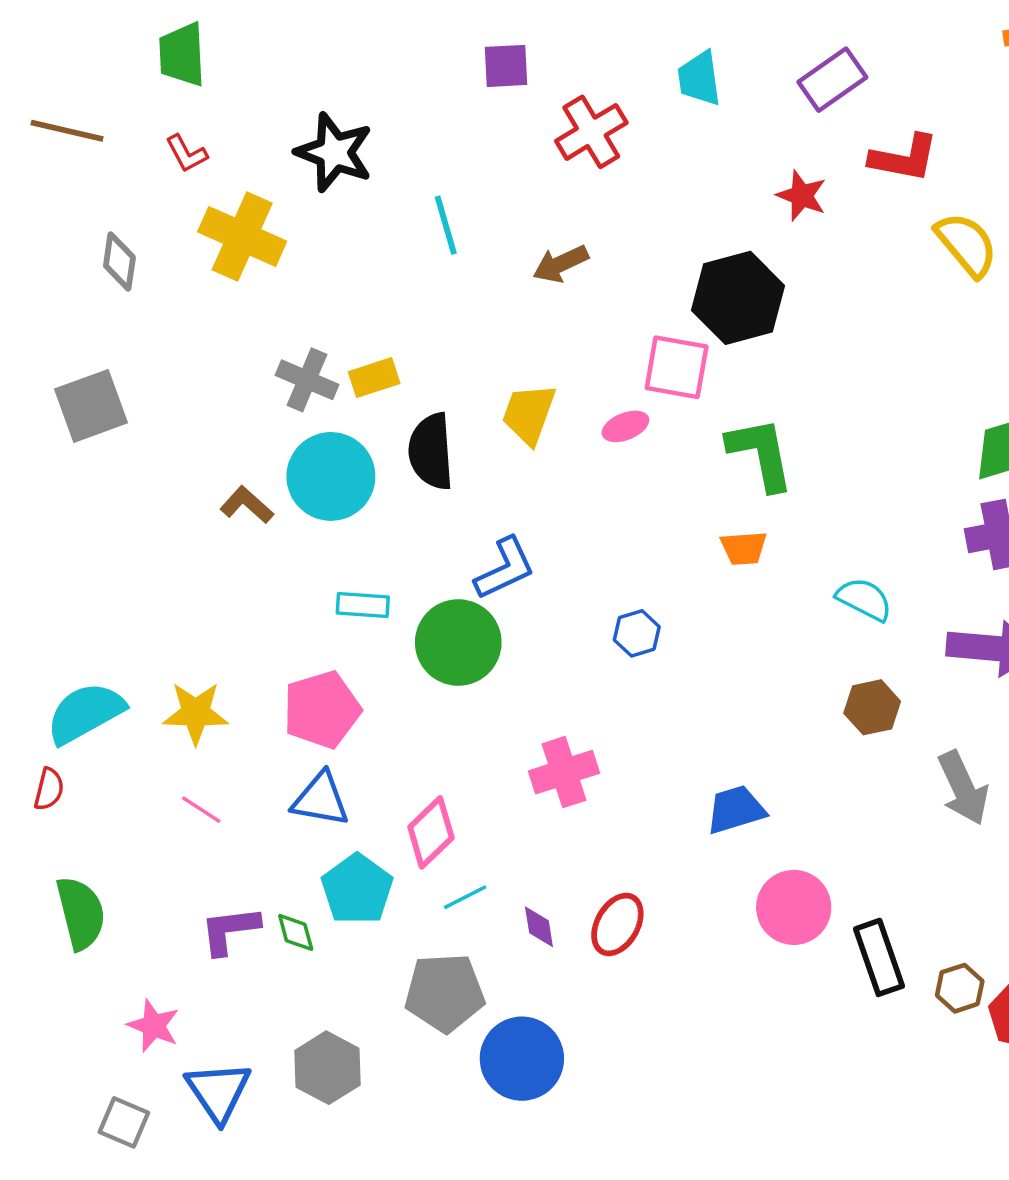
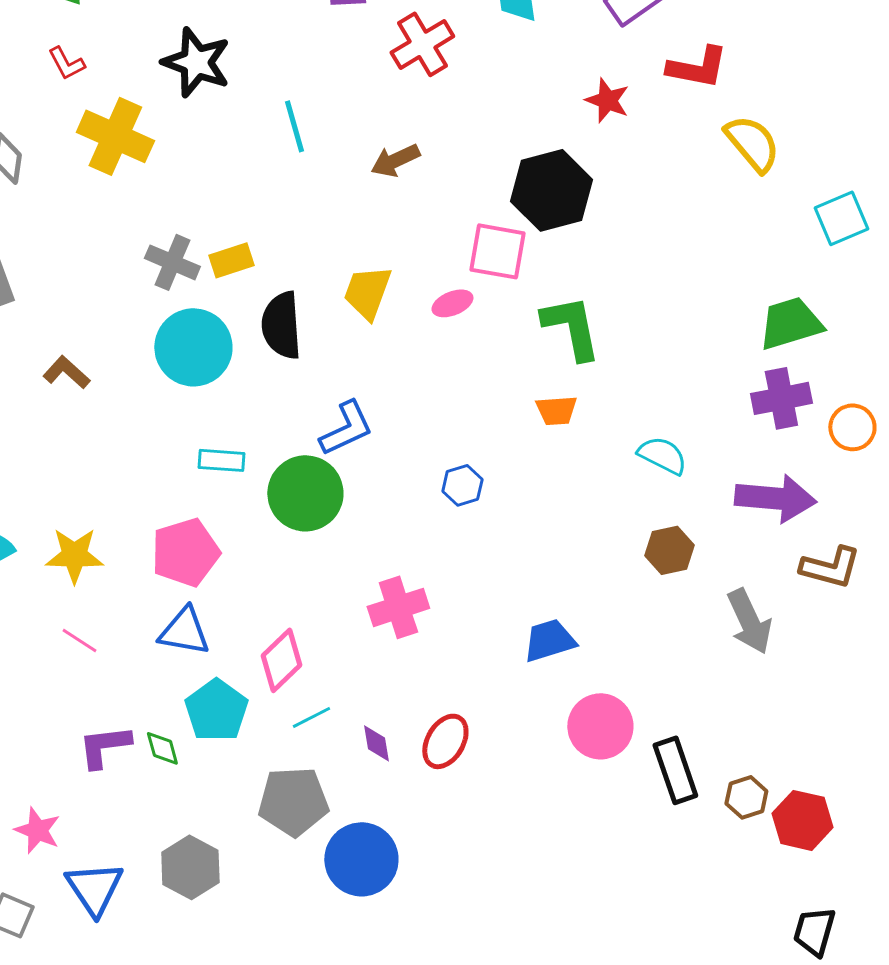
brown L-shape: (247, 505) -> (66, 372), moved

